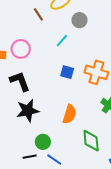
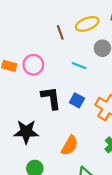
cyan line: (62, 41) -> (79, 66), turned 56
black L-shape: (20, 81) -> (51, 98), moved

